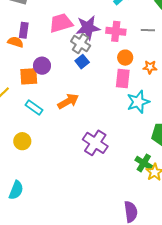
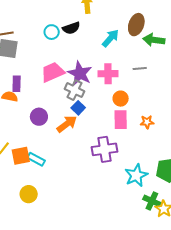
purple star: (88, 28) -> (80, 73), turned -30
orange star: (150, 67) -> (147, 122), moved
orange square: (29, 76) -> (21, 156), moved
orange arrow: (68, 101) -> (67, 124), moved
cyan star: (138, 102) -> (136, 175), moved
purple cross: (95, 143) -> (105, 149), moved, turned -35

